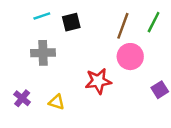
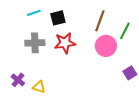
green line: (154, 22) -> (125, 31), moved
red star: (98, 81) -> (65, 43), moved
yellow triangle: (57, 102) -> (39, 87), moved

